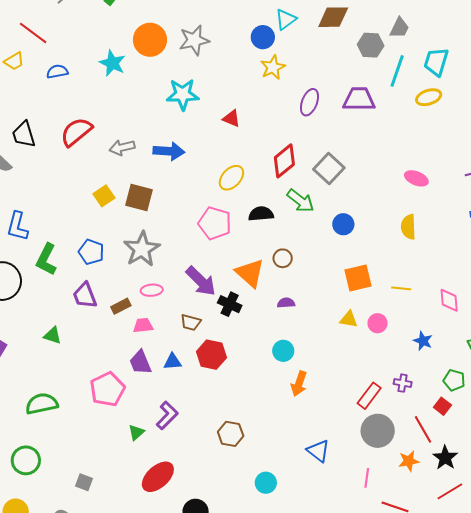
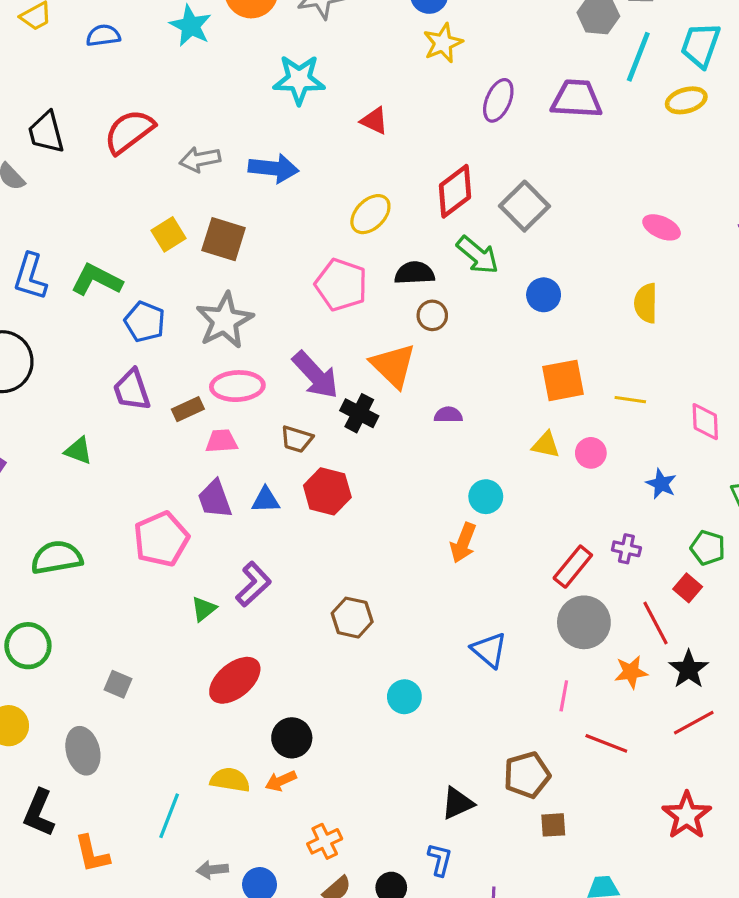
brown circle: (283, 258) -> (432, 315), moved
green L-shape: (46, 259) -> (97, 280), moved, turned 88
pink ellipse: (152, 290) -> (237, 386), size x1.5
cyan circle: (283, 351) -> (486, 497), moved

